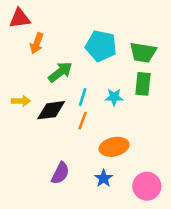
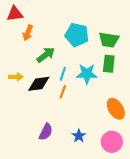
cyan star: (114, 97) -> (87, 74), size x1.5
orange ellipse: (114, 147) -> (116, 109), moved, turned 70

